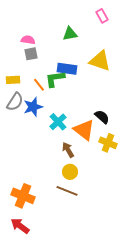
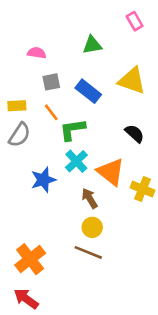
gray square: (31, 54) -> (51, 82), moved
blue rectangle: (67, 69) -> (88, 91), turned 30
green L-shape: (55, 79) -> (72, 130), moved
blue star: (33, 107) -> (43, 180), moved
black semicircle: (102, 117) -> (135, 133), moved
orange cross: (23, 196) -> (30, 259), turned 30

